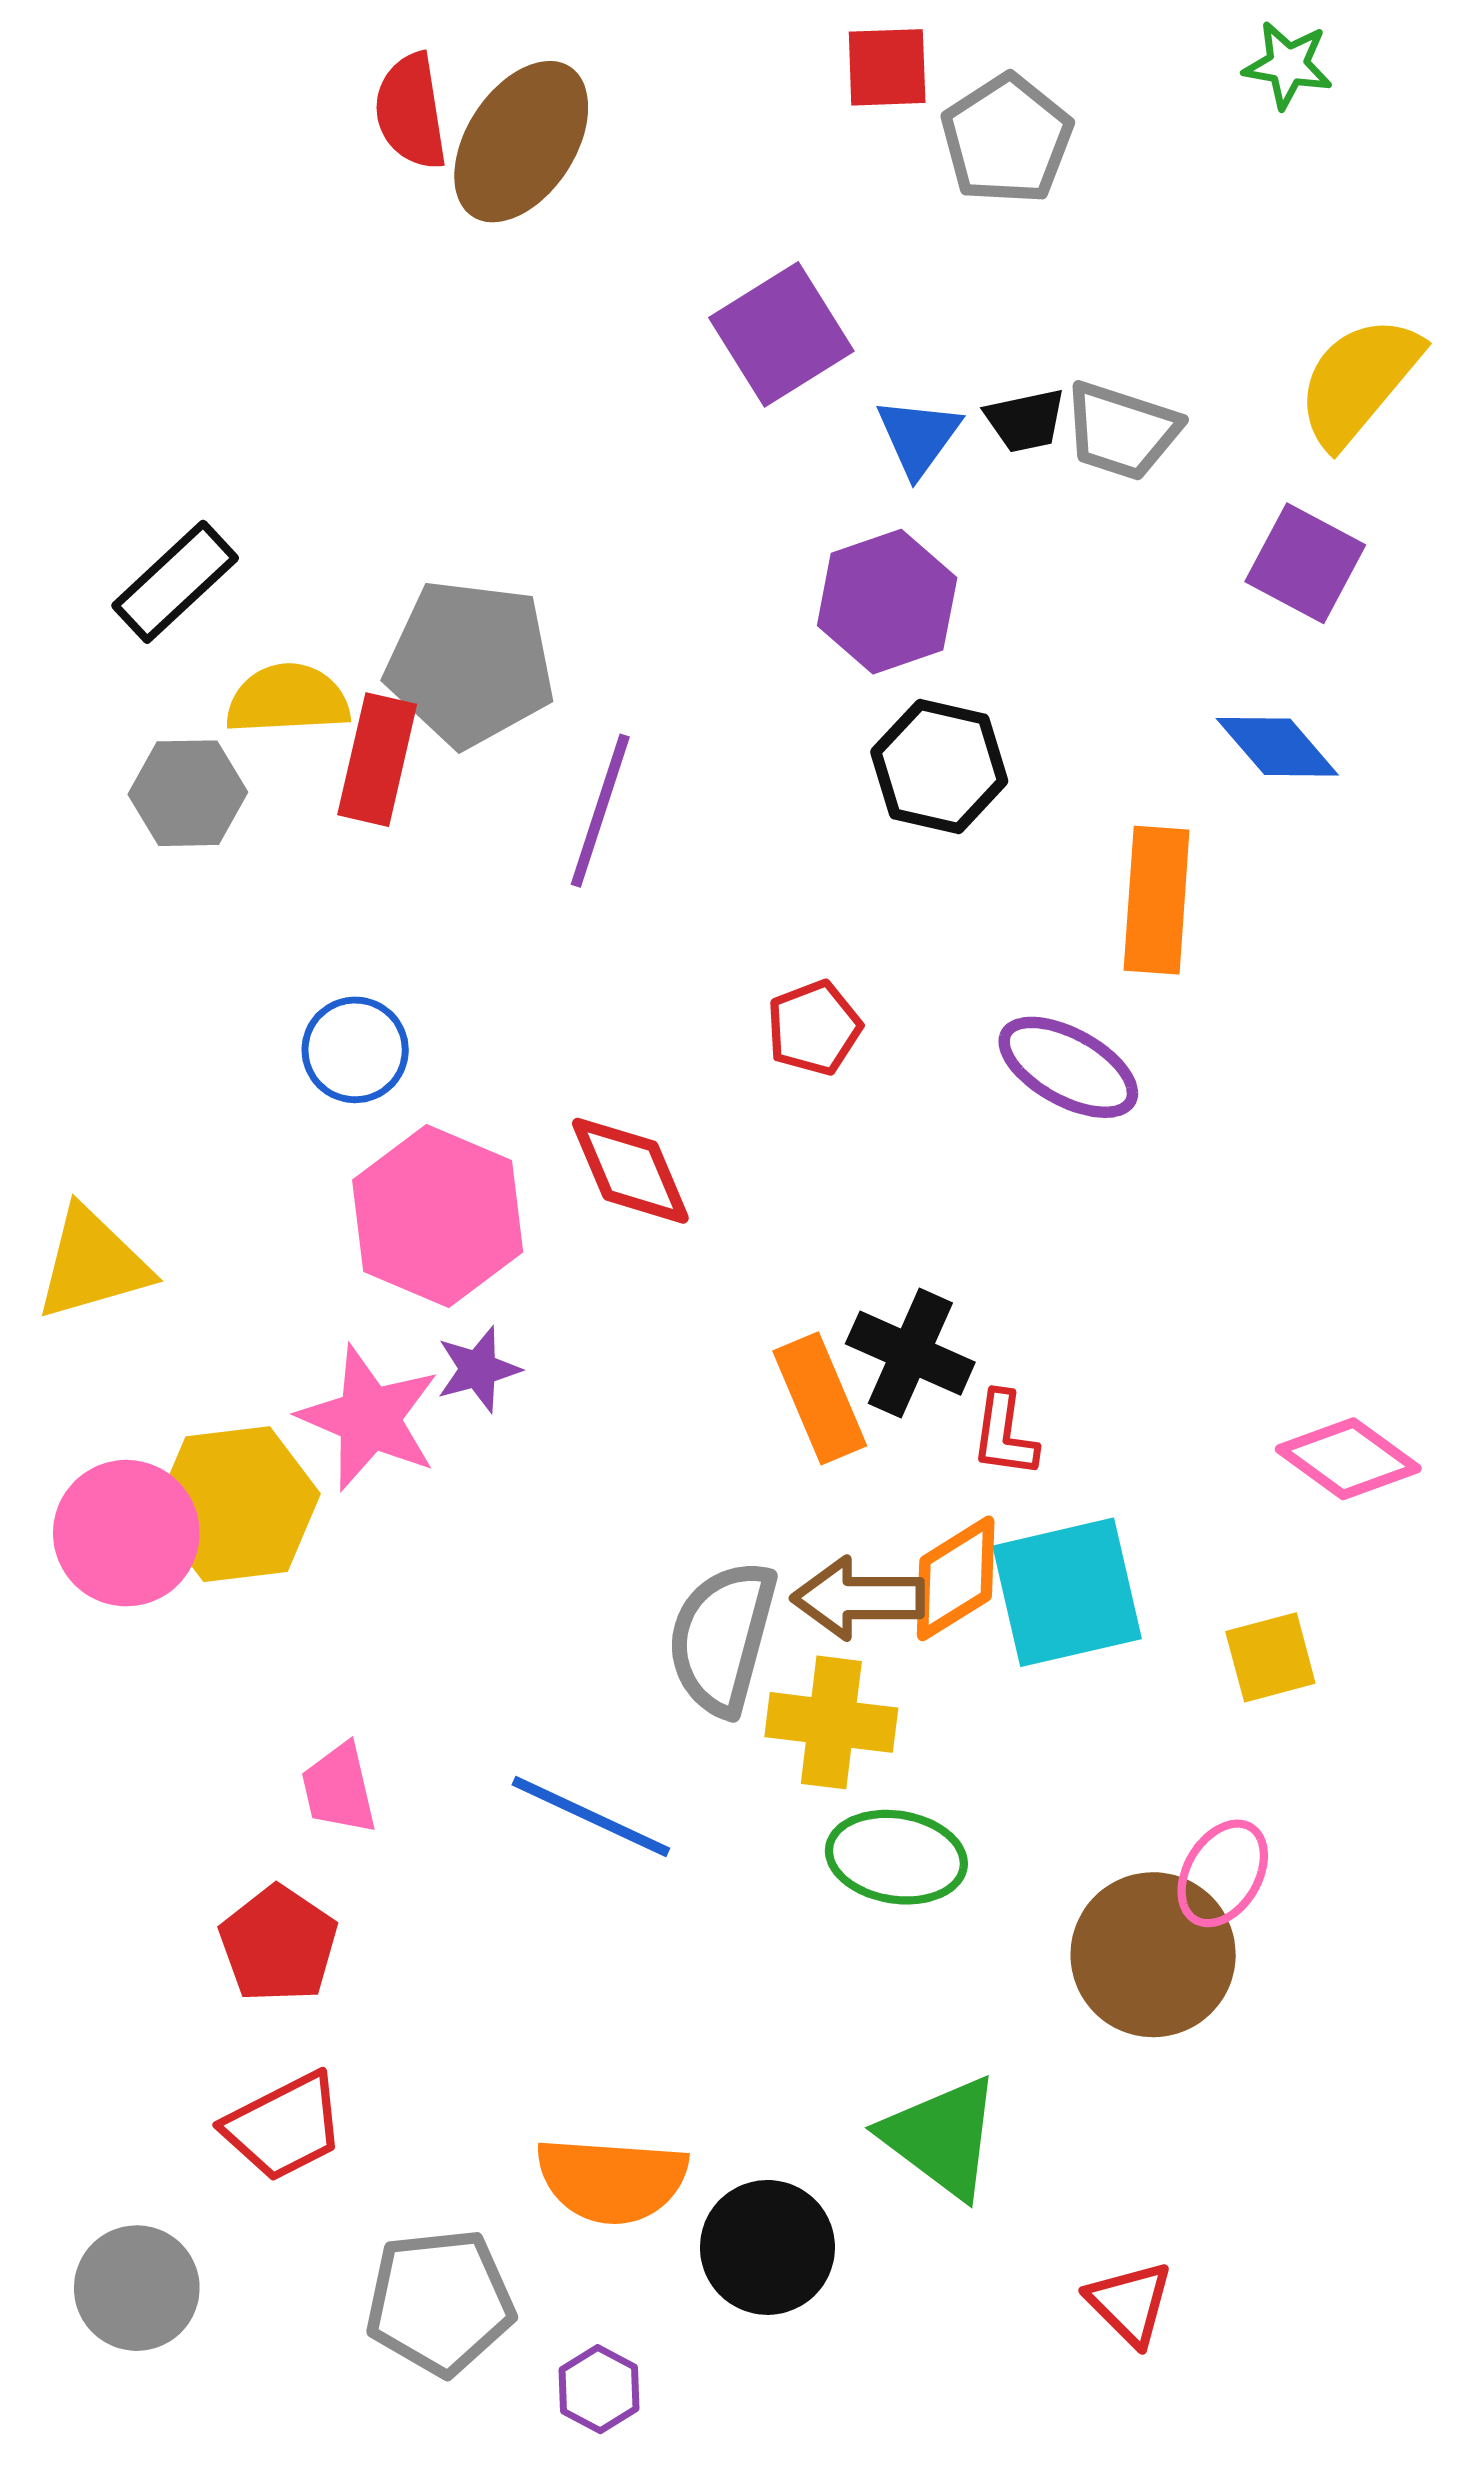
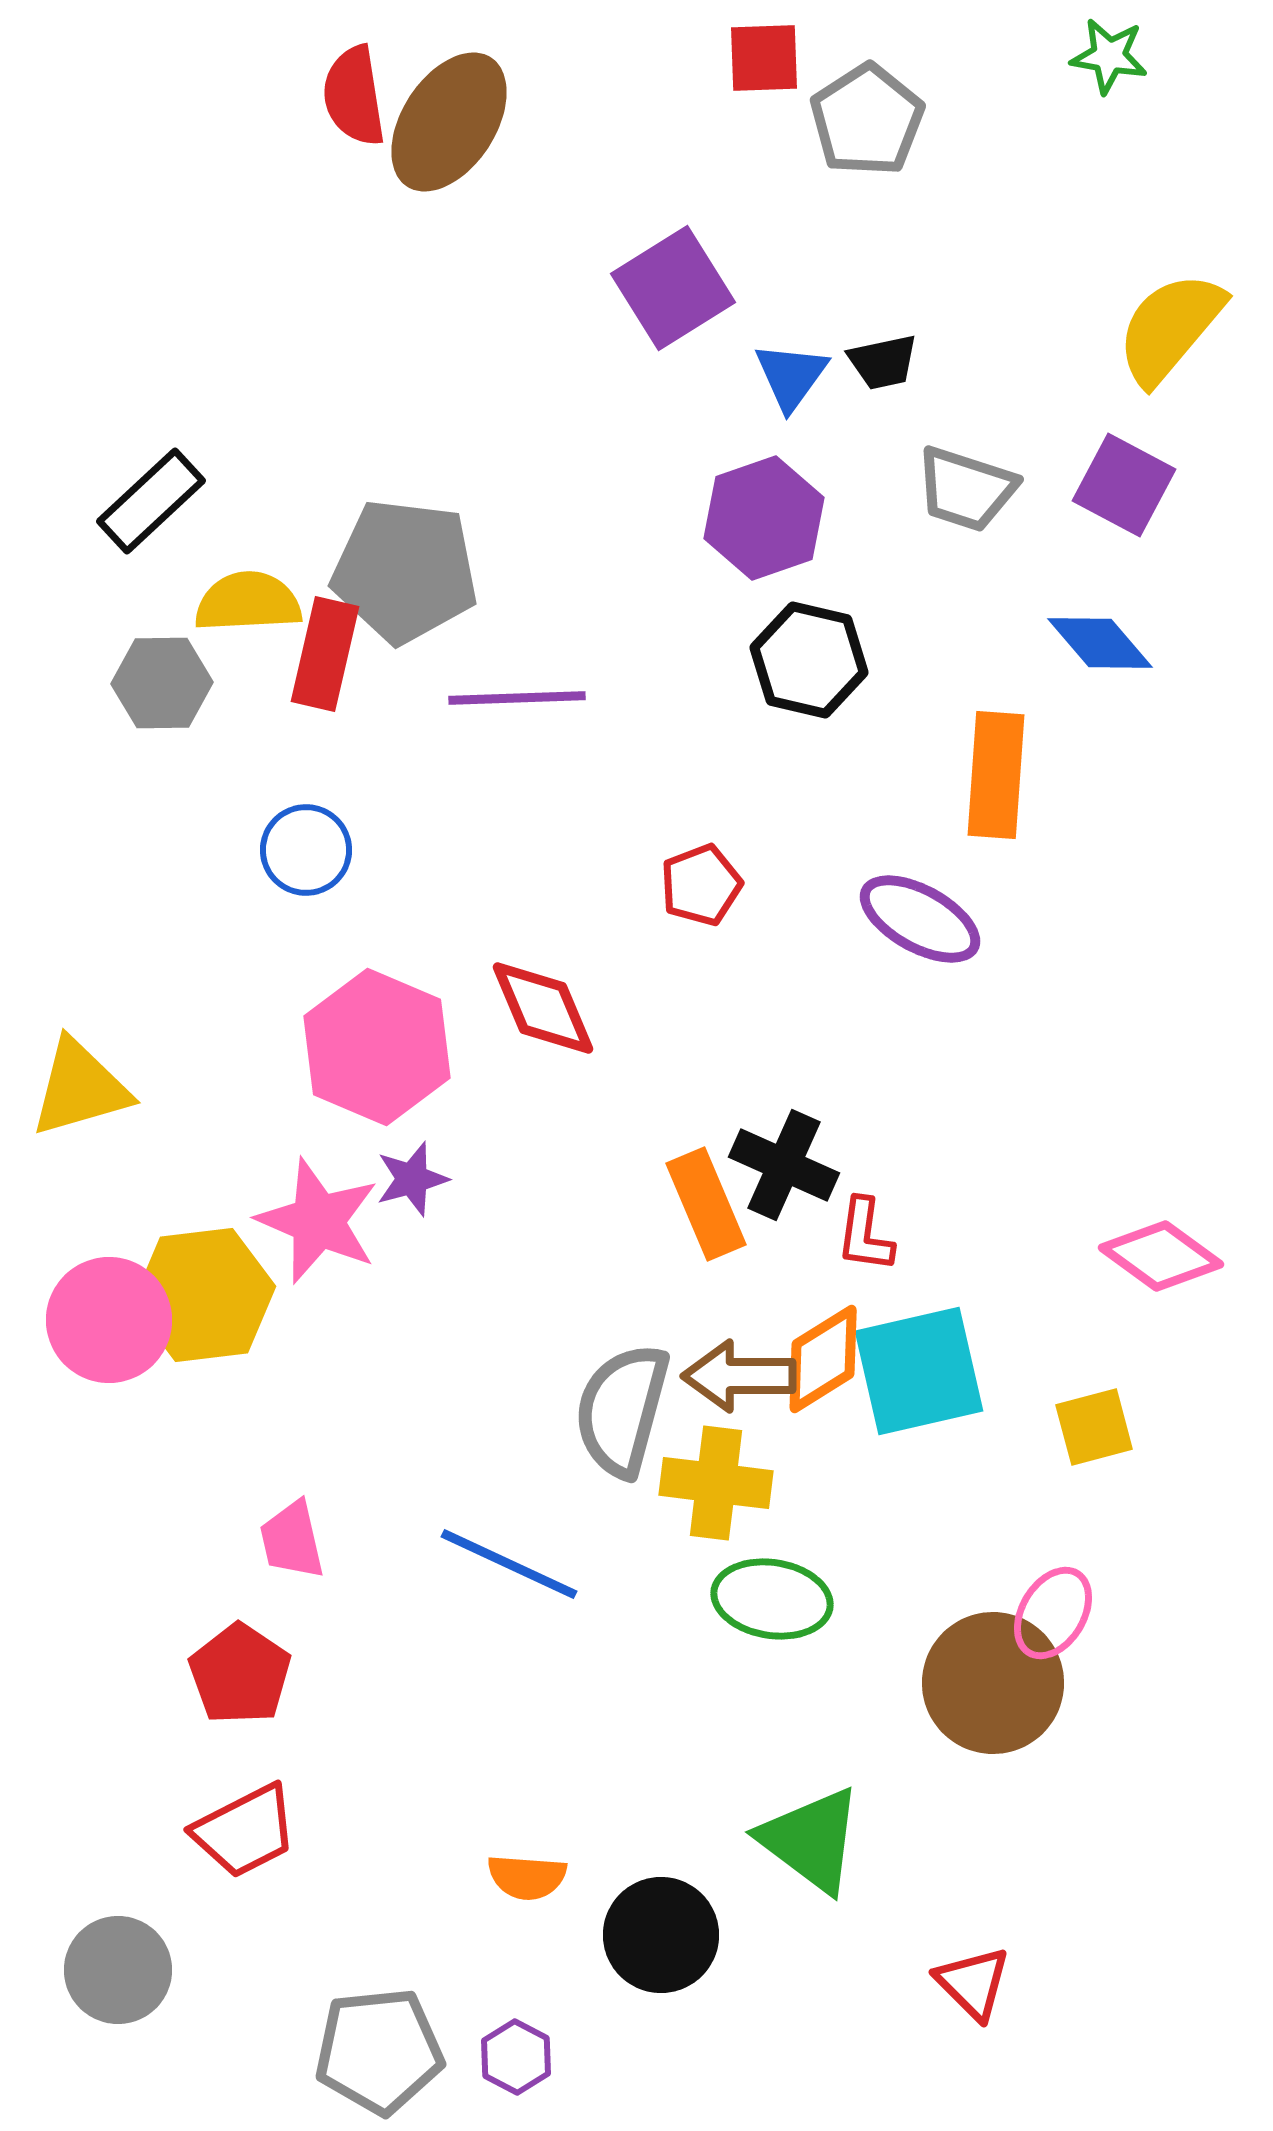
gray trapezoid: (1122, 431) -> (966, 489), moved
purple line: (600, 811) -> (517, 698), turned 70
blue circle: (355, 1050) -> (306, 850), moved
orange semicircle: (612, 2180) -> (527, 1877), size x0.6
gray pentagon: (440, 2302) -> (379, 2051), moved

